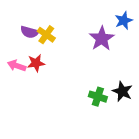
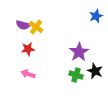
purple star: (102, 39) -> (79, 52), moved
pink arrow: (17, 66) -> (28, 74), moved

